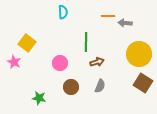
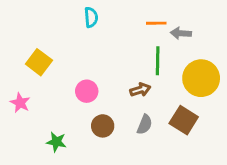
green line: (86, 42) -> (158, 61), moved
pink star: (14, 62) -> (20, 103), moved
brown square: (143, 83) -> (184, 120), moved

